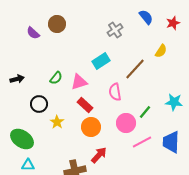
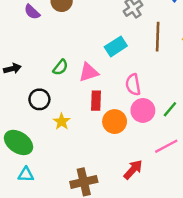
brown line: (135, 69) -> (158, 37), moved, turned -40
red rectangle: (85, 105) -> (96, 101), turned 49
pink circle: (126, 123) -> (143, 110), moved
orange circle: (91, 127) -> (115, 122), moved
red arrow: (99, 155) -> (133, 170), moved

